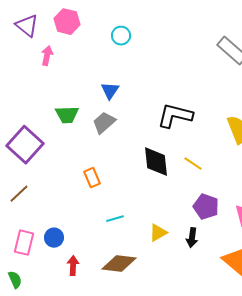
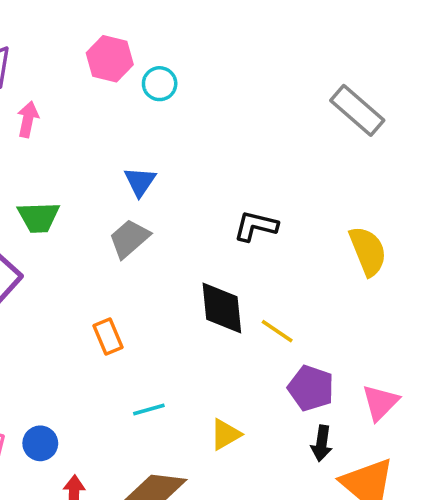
pink hexagon: (67, 22) -> (110, 59), moved
green trapezoid: (67, 115) -> (38, 217), moved
black L-shape: (175, 116) -> (256, 226), size x0.7
yellow line: (193, 164) -> (277, 331), moved
black arrow: (192, 238) -> (322, 443), moved

